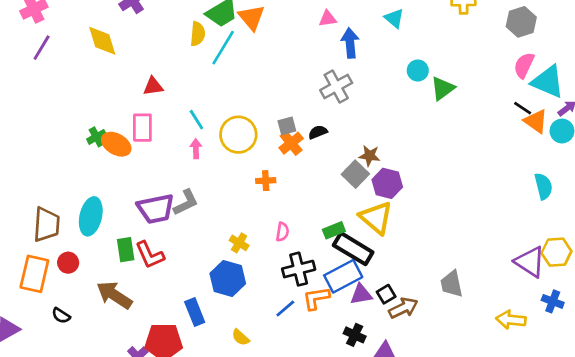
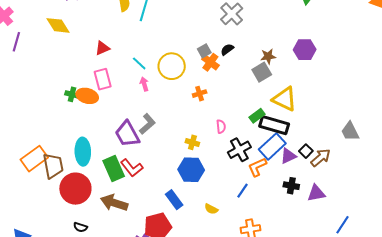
green cross: (97, 137) -> (72, 94), turned -32
gray square: (355, 174) -> (262, 72), turned 30
purple hexagon: (387, 183) -> (305, 50), moved
purple trapezoid: (156, 209) -> (127, 134), turned 88
green rectangle: (126, 250) -> (114, 169), size x1.4
red circle: (68, 263) -> (75, 189), size x2.0
orange rectangle: (34, 274) -> (34, 159), moved, turned 56
blue line: (285, 309) -> (243, 191), moved

